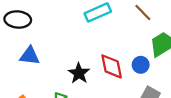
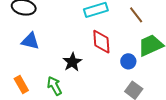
red diamond: (112, 66) -> (101, 42), moved

